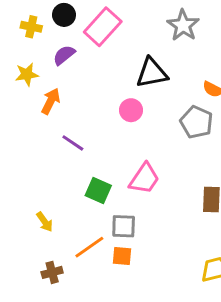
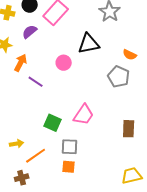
pink circle: (131, 110) -> (64, 63), moved
purple line: (73, 143) -> (36, 82), moved
yellow arrow: (45, 222) -> (17, 144), turned -64
orange line: (89, 247) -> (36, 156), moved

